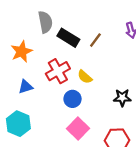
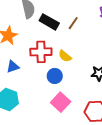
red cross: (58, 71) -> (41, 52), turned 30

